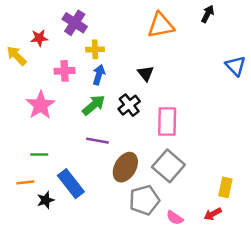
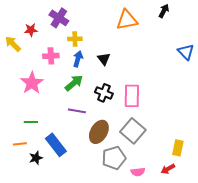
black triangle: (146, 73) -> (104, 59), moved
black cross: (129, 105) -> (104, 93), moved, turned -30
pink semicircle: (175, 218) -> (138, 172), turned -40

